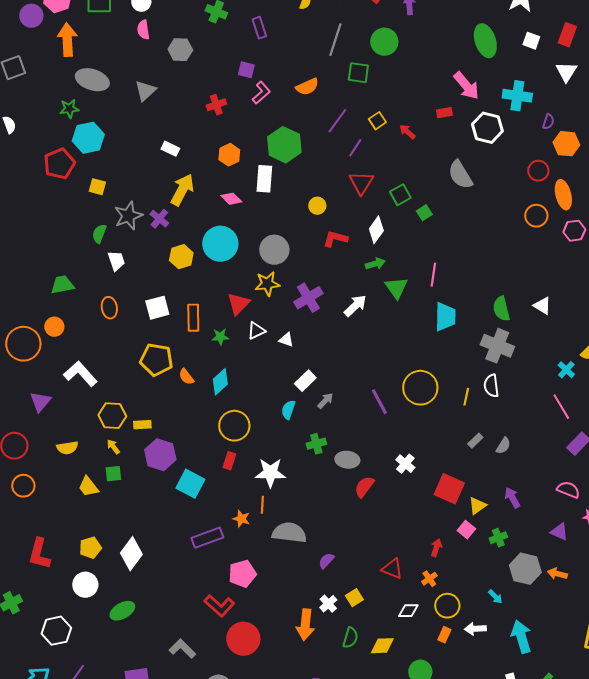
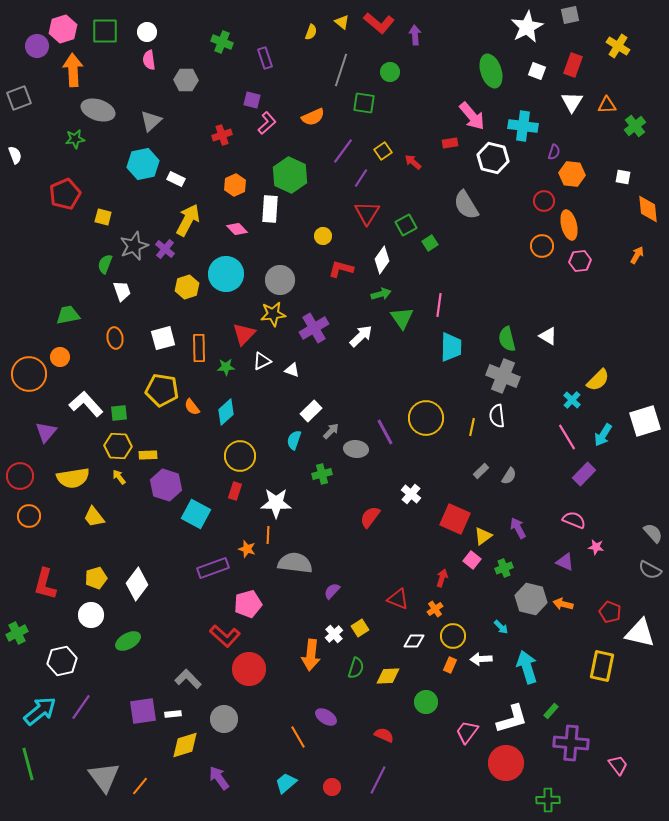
green circle: (384, 42) -> (390, 72), size x0.7
cyan hexagon: (88, 138) -> (143, 164), moved
yellow semicircle: (67, 448) -> (73, 478), size x1.5
gray ellipse: (347, 460) -> (356, 449), moved
green square: (113, 474) -> (119, 413), moved

